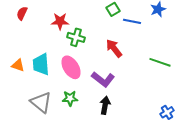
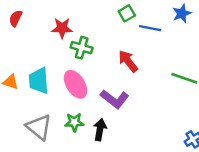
black arrow: (105, 105) -> (100, 130), moved

